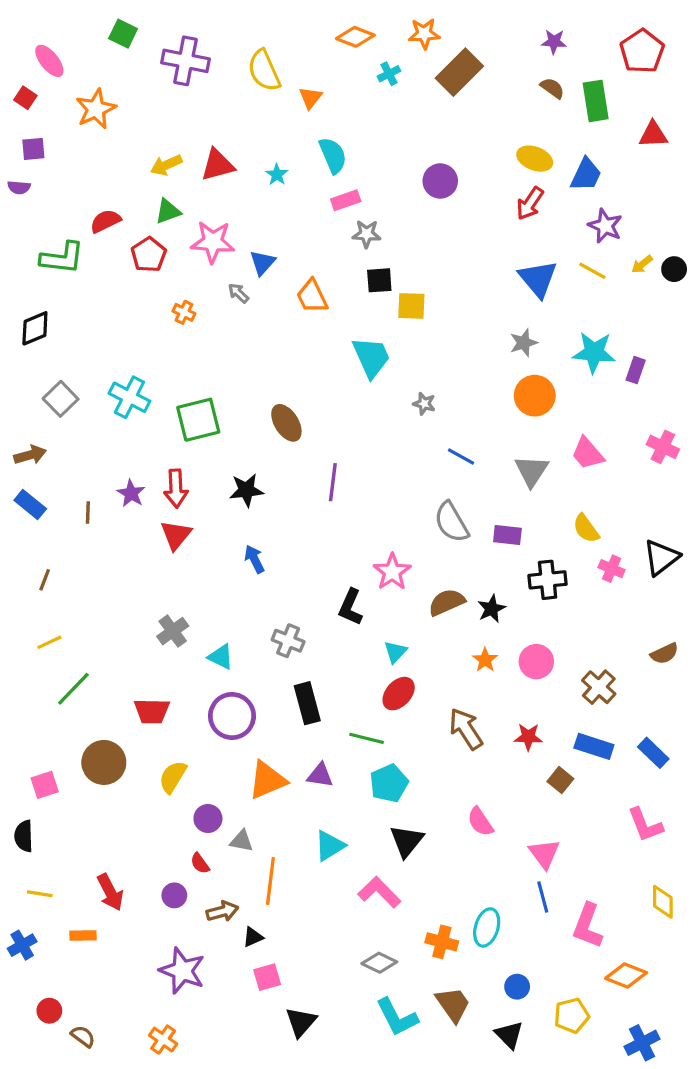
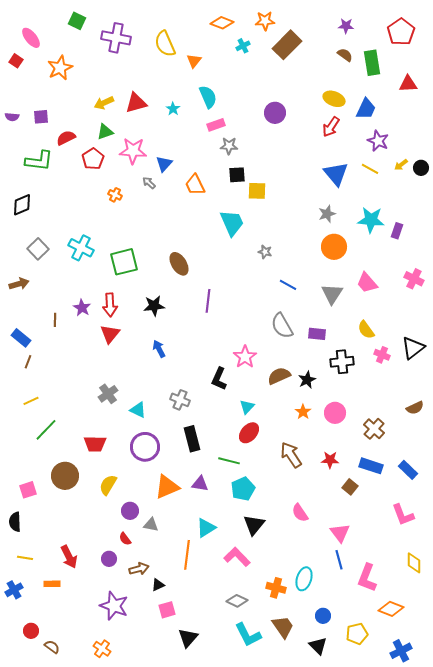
purple square: (33, 149) -> (41, 117), moved
blue rectangle: (30, 505) -> (21, 338), moved
orange line: (270, 881) -> (187, 555), moved

